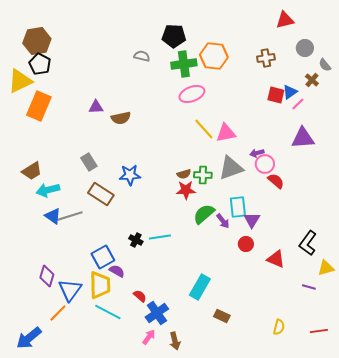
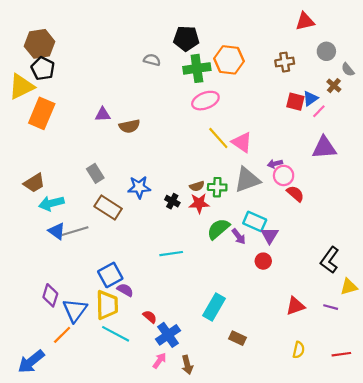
pink triangle: (226, 133) -> (242, 142), turned 45
cyan rectangle: (238, 207) -> (255, 221), turned -60
black cross: (136, 240) -> (172, 201), moved
red triangle: (276, 259) -> (295, 306), moved, turned -42

